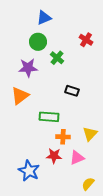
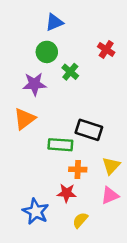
black rectangle: (72, 91) -> (89, 130), moved, size x1.5
pink triangle: (77, 158) -> (110, 195), moved
yellow semicircle: (88, 184) -> (80, 220), moved

